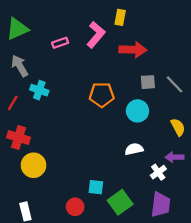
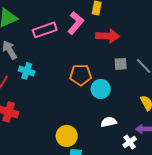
pink rectangle: (60, 43) -> (45, 30), size x1.6
cyan circle: (137, 111) -> (101, 89), moved
yellow circle: (34, 165) -> (67, 136), moved

